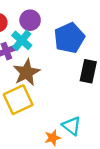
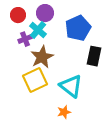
cyan triangle: (72, 126) -> (71, 86), moved, size x1.4

